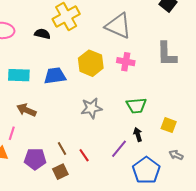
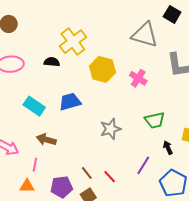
gray triangle: (118, 26) -> (145, 35), moved
pink cross: (126, 62) -> (138, 78), turned 30
yellow hexagon: (91, 63) -> (102, 69), moved
cyan rectangle: (19, 75) -> (34, 106), turned 40
black arrow: (138, 135) -> (168, 148), moved

